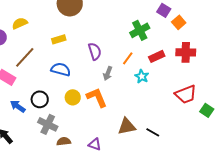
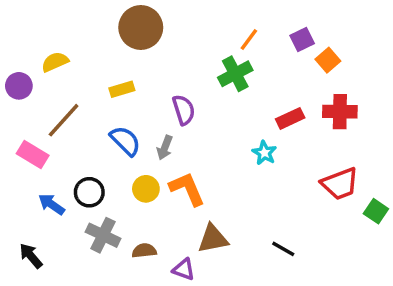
purple square: (164, 10) -> (302, 39), turned 32
green cross: (140, 30) -> (235, 74), moved
orange line: (128, 58) -> (249, 39), moved
blue semicircle: (61, 69) -> (125, 141), turned 30
gray arrow: (108, 73) -> (165, 148), moved
brown triangle: (127, 126) -> (213, 239), moved
brown semicircle: (64, 141) -> (144, 251), moved

